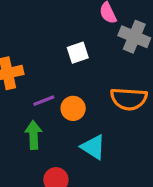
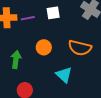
purple line: (44, 101) -> (28, 18), moved
cyan triangle: (93, 147) -> (64, 75), moved

